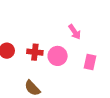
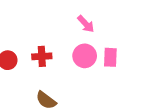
pink circle: (58, 56) -> (85, 56), moved

